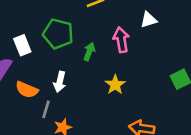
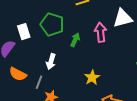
white triangle: (149, 20) -> (123, 18), size x1.5
yellow star: (115, 85) -> (92, 78), moved
orange semicircle: (27, 90) -> (18, 74), moved

